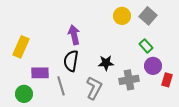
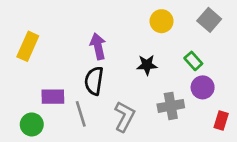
gray square: (148, 16) -> (209, 20), moved
yellow rectangle: (21, 47) -> (28, 46), moved
black star: (106, 63) -> (147, 65), moved
red rectangle: (167, 80) -> (221, 120), moved

